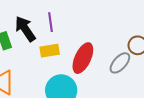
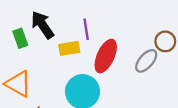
purple line: (51, 22) -> (86, 29), moved

